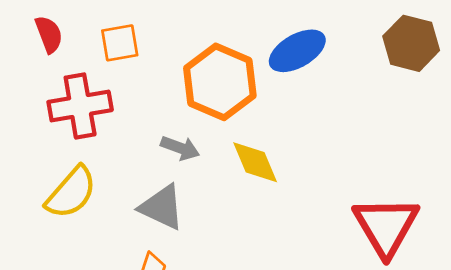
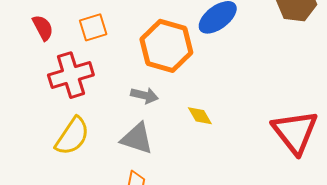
yellow diamond: (255, 162) -> (200, 116), moved, size x0.7

